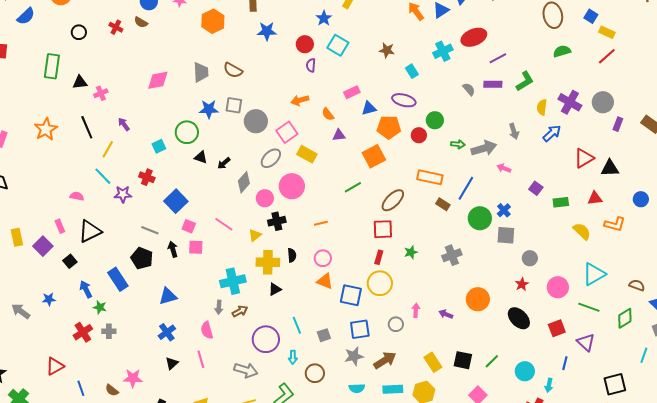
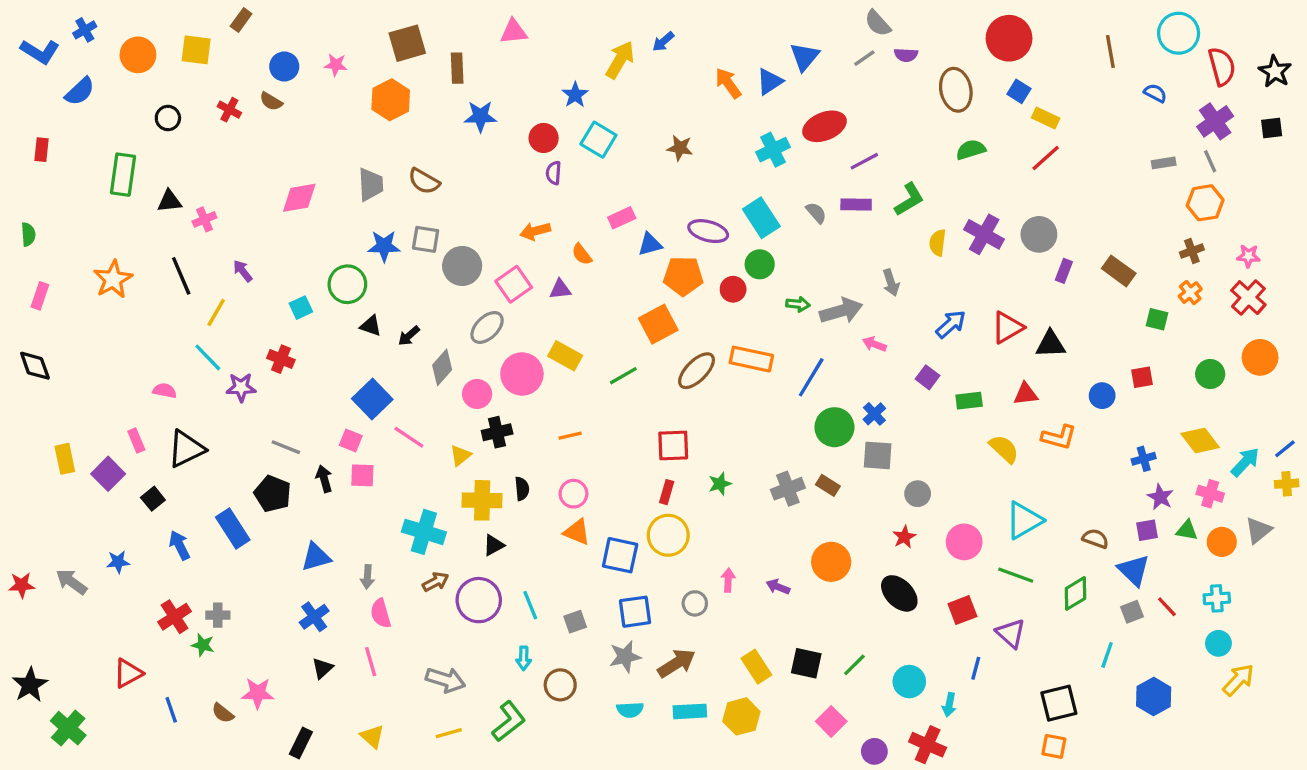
cyan rectangle: (412, 71) -> (761, 218), moved, size x1.6
blue arrow: (552, 133) -> (951, 324), moved
purple triangle: (339, 135) -> (560, 289), moved
yellow rectangle: (307, 154) -> (565, 356), moved
brown ellipse: (393, 200) -> (697, 371), moved
blue square: (176, 201) -> (372, 399), moved
brown rectangle: (443, 204) -> (828, 485), moved
cyan cross: (233, 281) -> (424, 532), turned 30
green star: (100, 307) -> (203, 645), moved
gray arrow: (219, 307) -> (367, 577), moved
purple circle: (266, 339) -> (479, 600), moved

